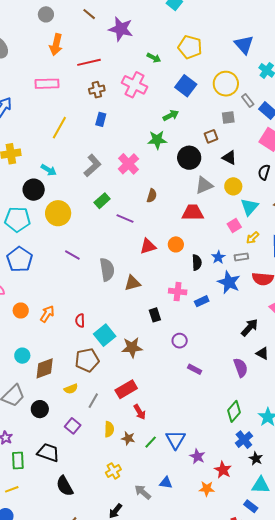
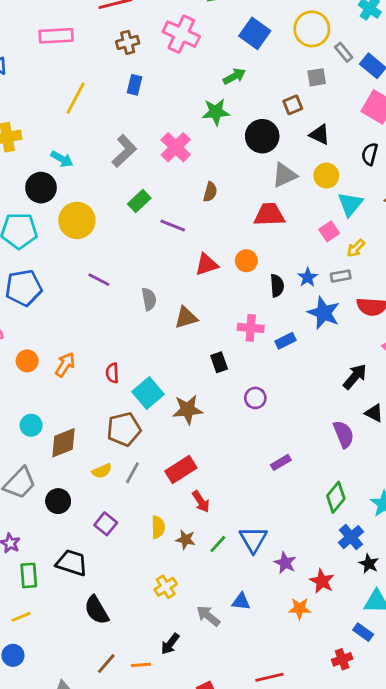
blue pentagon: (20, 259) -> (24, 288), turned 30
gray semicircle: (107, 270) -> (149, 299), size x0.7
purple rectangle: (195, 369) -> (281, 462), moved, turned -56
gray line: (93, 401) -> (132, 473), moved

